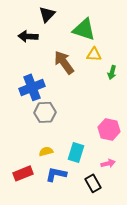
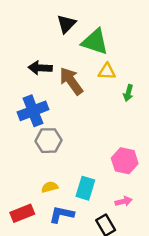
black triangle: (47, 14) -> (66, 24), moved
black arrow: (28, 36) -> (40, 68), moved

